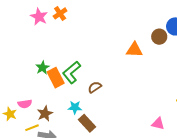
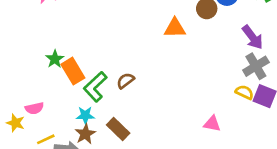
green L-shape: (72, 72) -> (95, 87), moved
cyan star: (75, 107) -> (85, 115), moved
brown star: (45, 114) -> (85, 134), moved

